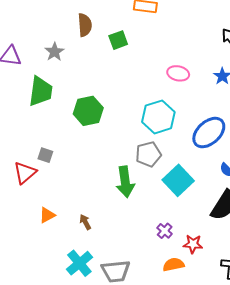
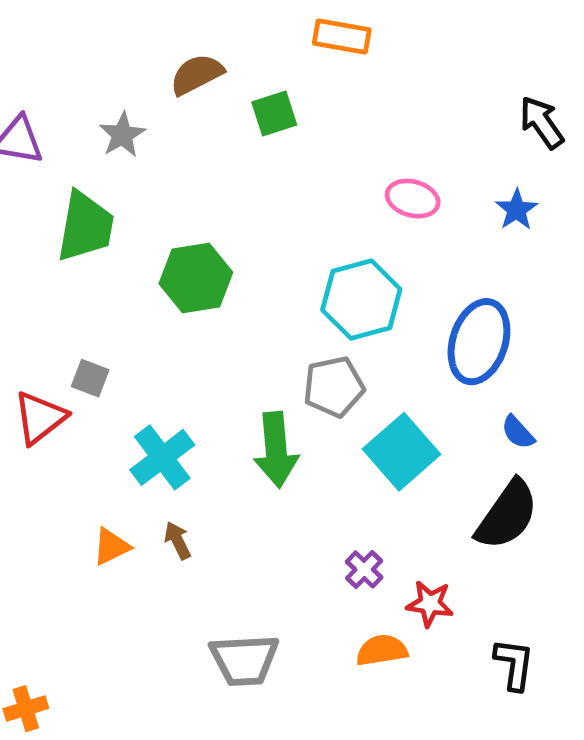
brown semicircle: (85, 25) -> (197, 74), turned -115
blue ellipse: (209, 133) -> (479, 342), turned -32
orange triangle: (47, 215) -> (111, 547), moved
cyan cross: (79, 263) -> (162, 457), moved

